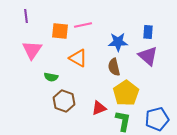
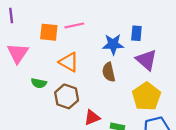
blue rectangle: (148, 32) -> (136, 33), moved
yellow pentagon: (126, 93) -> (146, 96), moved
brown hexagon: (64, 101) -> (67, 96), moved

